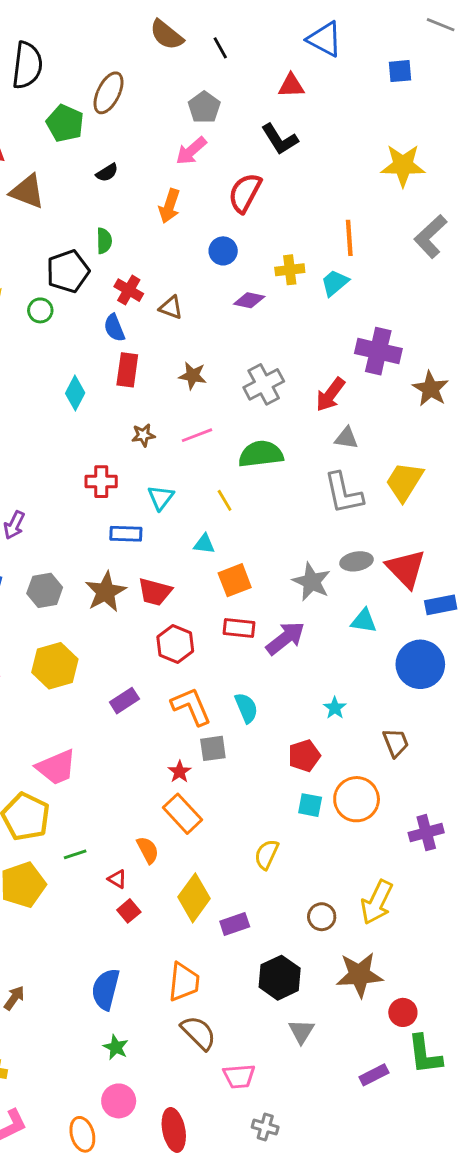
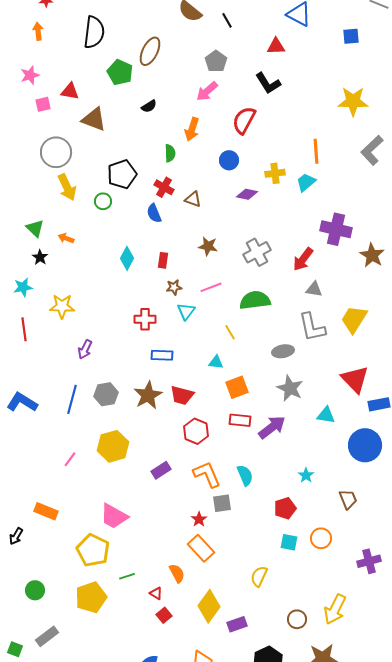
green semicircle: (104, 241) -> (170, 153), moved
red rectangle: (127, 370) -> (163, 260), moved, size x0.7
cyan triangle: (161, 498) -> (186, 311), moved
gray ellipse: (357, 561) -> (283, 351), moved
pink trapezoid: (56, 767) -> (114, 516), turned 52
orange circle: (357, 799) -> (321, 538), size x0.7

